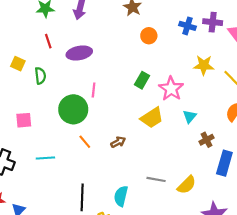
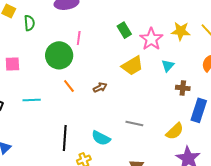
yellow star: (204, 65) -> (181, 31), moved
green rectangle: (142, 80) -> (124, 30), turned -63
brown cross: (207, 140) -> (183, 88), turned 32
yellow semicircle: (187, 185) -> (175, 131), moved
cyan semicircle: (121, 196) -> (101, 138), turned -78

